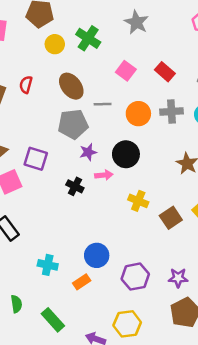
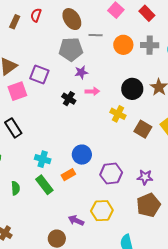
black circle: (126, 154) -> (132, 89), moved
brown square: (171, 218) -> (143, 129), turned -30
green rectangle: (53, 320) -> (44, 185), moved

